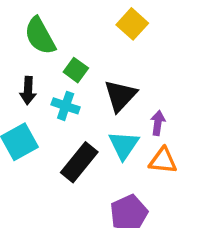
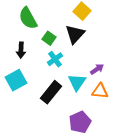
black triangle: (120, 96) -> (75, 34), moved
cyan cross: (66, 106) -> (55, 59), moved, turned 35
purple arrow: (158, 123) -> (97, 69), turned 48

